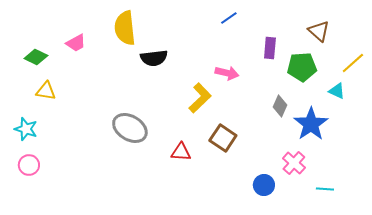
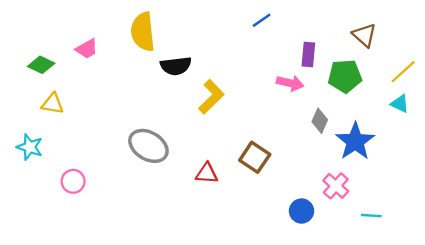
pink arrow: (227, 73) -> (290, 83), moved
cyan triangle: (337, 91) -> (400, 104), moved
yellow L-shape: (200, 98) -> (211, 97), moved
pink circle: (29, 165) -> (73, 181), moved

